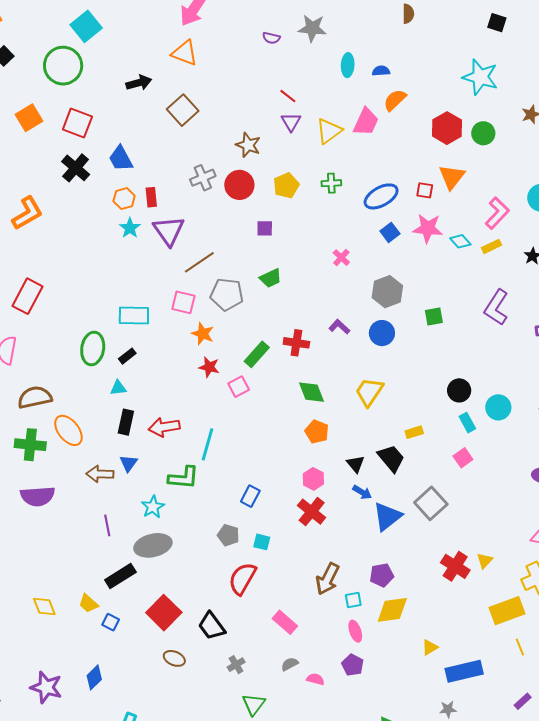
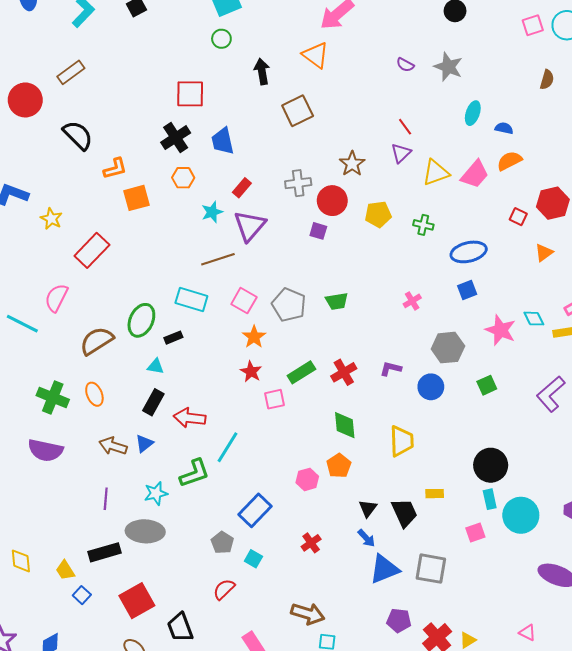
green circle: (63, 66) -> (221, 39), moved, size x0.5
black arrow: (139, 83) -> (262, 71), turned -100
orange square: (29, 118) -> (136, 198), moved
red square: (77, 123) -> (190, 94), turned -36
orange triangle: (452, 177) -> (544, 253), size x0.7
red square: (425, 190) -> (518, 217), moved
red rectangle: (151, 197) -> (242, 188), turned 30
orange hexagon: (124, 199) -> (183, 178), moved
orange L-shape: (27, 213) -> (115, 169), size x0.7
purple square: (265, 228) -> (318, 231), moved
pink star: (428, 228) -> (501, 330), moved
brown line: (199, 262) -> (218, 259), moved
green square: (434, 317) -> (487, 385), turned -30
purple L-shape: (339, 327) -> (391, 369), turned -45
red cross: (296, 343) -> (344, 372), turned 35
black circle: (459, 390) -> (491, 465), size x1.4
yellow trapezoid: (369, 392) -> (402, 441), turned 128
brown semicircle: (35, 397) -> (97, 341), moved, turned -36
cyan circle: (498, 407) -> (521, 515), moved, size x1.4
orange ellipse: (68, 430) -> (94, 394), size x0.7
green L-shape: (184, 478) -> (194, 473), turned -40
pink hexagon: (313, 479) -> (307, 479), moved
blue rectangle: (250, 496) -> (255, 510), size x1.5
gray square: (431, 503) -> (431, 569), turned 36
red cross: (312, 512) -> (311, 543), size x0.7
purple pentagon: (382, 575) -> (399, 620), moved
red semicircle: (242, 579) -> (224, 589), size x0.7
brown arrow: (328, 579) -> (308, 614), turned -116

